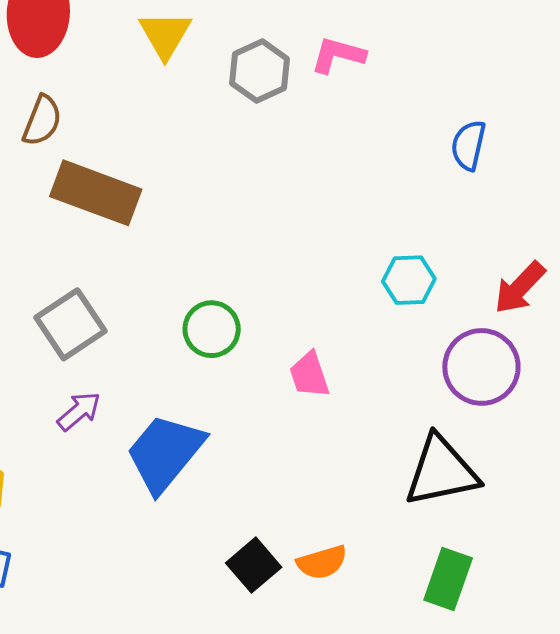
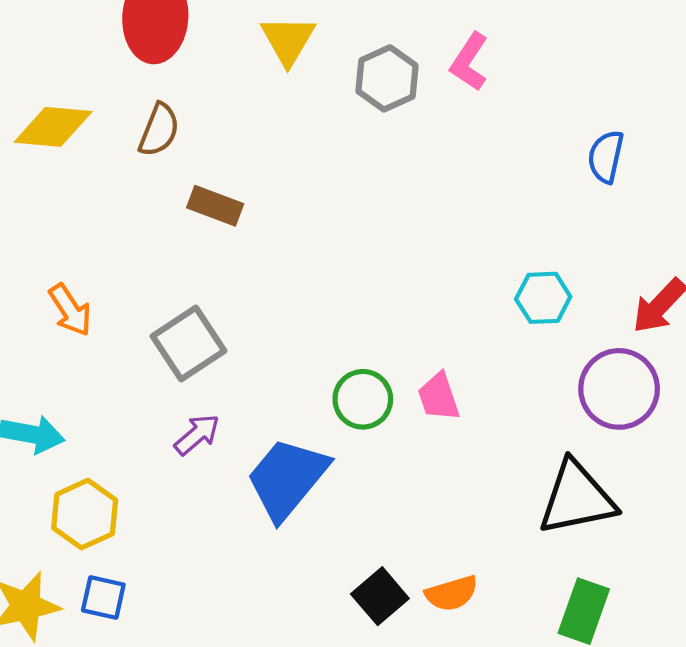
pink L-shape: (338, 55) -> (469, 62), turned -72
brown rectangle: (96, 193) -> (215, 206), size x0.6
green circle: (212, 329) -> (363, 399), moved

